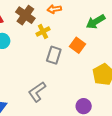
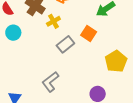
gray rectangle: (54, 55) -> (65, 44), turned 36

